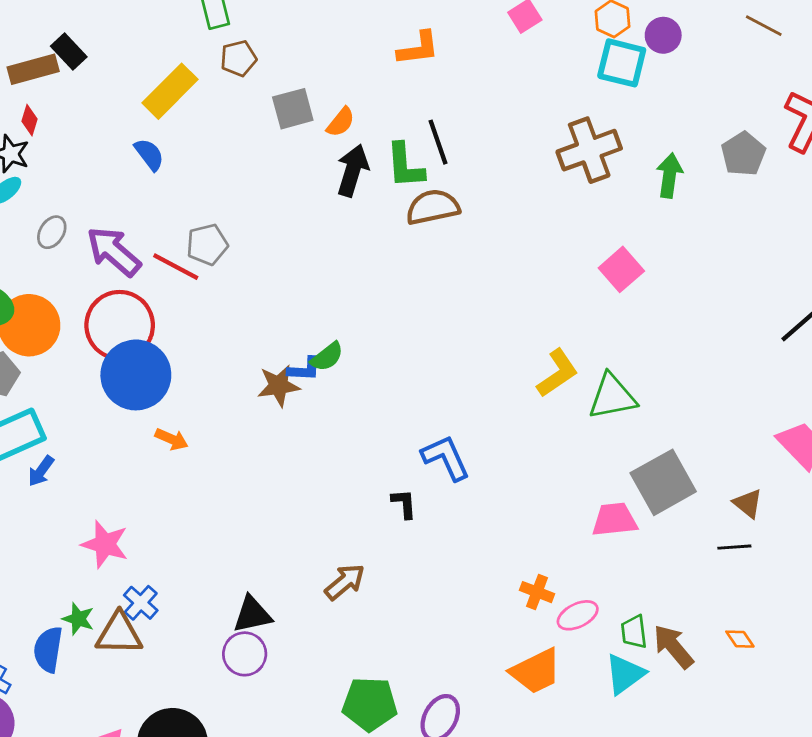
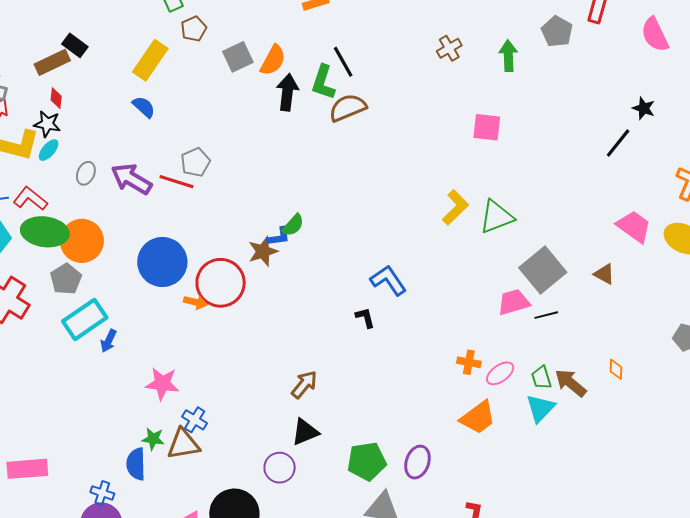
orange semicircle: (341, 122) -> (273, 60), size x1.4
brown cross: (589, 150) -> (449, 48), size x0.6
green L-shape: (405, 166) -> (323, 82), turned 33
pink square: (621, 269) -> (487, 127), turned -32
red circle: (120, 325) -> (221, 283), moved
black line: (734, 547) -> (546, 315), moved
brown arrow: (345, 582) -> (304, 384), moved
black triangle: (252, 614) -> (305, 432), moved
orange diamond: (740, 639) -> (616, 369), turned 45
purple circle: (245, 654) -> (280, 468), moved

